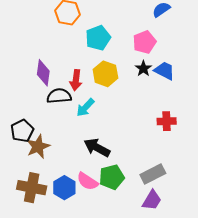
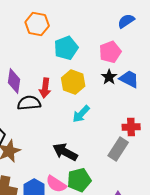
cyan arrow: (85, 108) -> (81, 114), moved
gray rectangle: (153, 174) -> (118, 149), moved, turned -30

